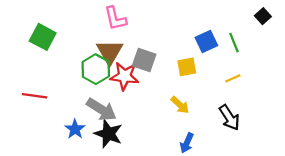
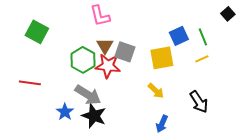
brown triangle: (110, 52) -> (105, 46), moved, size x0.7
yellow square: (187, 67) -> (162, 58), size x1.4
yellow line: (233, 78) -> (202, 59), moved

